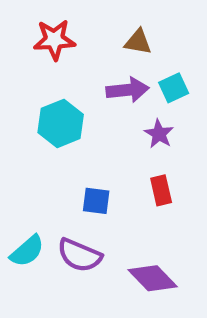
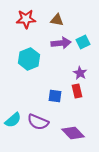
brown triangle: (138, 42) -> (57, 20), moved
purple star: (159, 134) -> (80, 73), moved
blue square: (96, 201) -> (55, 96), moved

